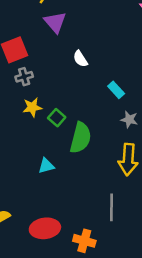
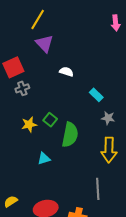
white semicircle: (80, 59) -> (66, 72), turned 144
yellow star: (32, 107) -> (29, 124), moved

